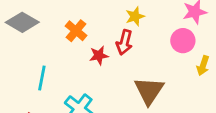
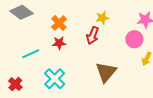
red star: (99, 56) -> (59, 43), moved
cyan line: (42, 78) -> (31, 54), turned 48

